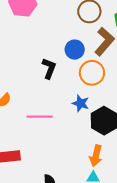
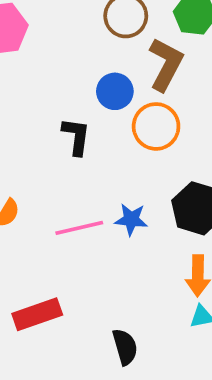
blue star: (81, 103) -> (131, 219), moved

